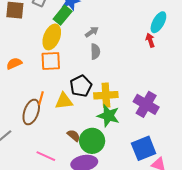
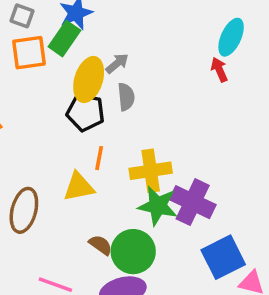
yellow ellipse: (52, 37) -> (89, 80), moved
orange square: (51, 61) -> (29, 53), moved
black pentagon: (81, 86) -> (85, 112), moved, turned -30
orange line: (41, 98) -> (99, 158), moved
purple cross: (146, 104) -> (193, 202), moved

